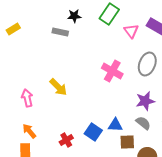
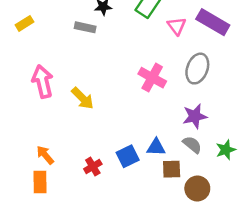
pink arrow: (27, 98) -> (43, 81), moved, size x1.4
blue square: (93, 132) -> (128, 156), turned 30

